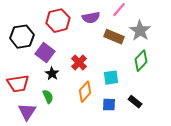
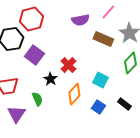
red hexagon: (58, 21) -> (31, 19), moved
black star: (52, 74) -> (50, 79), moved
cyan square: (111, 78) -> (100, 80), turned 35
blue square: (109, 105) -> (98, 107), turned 32

